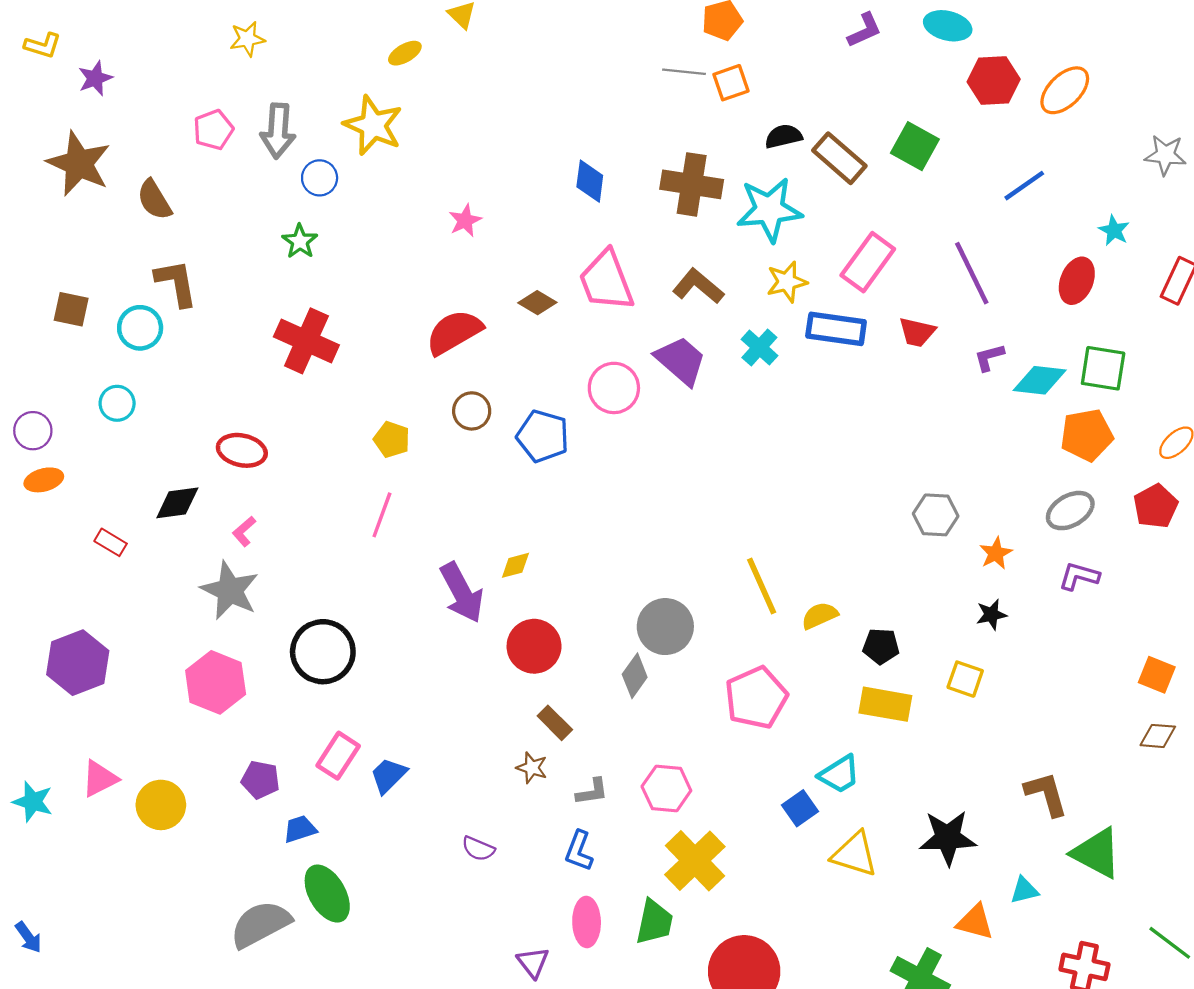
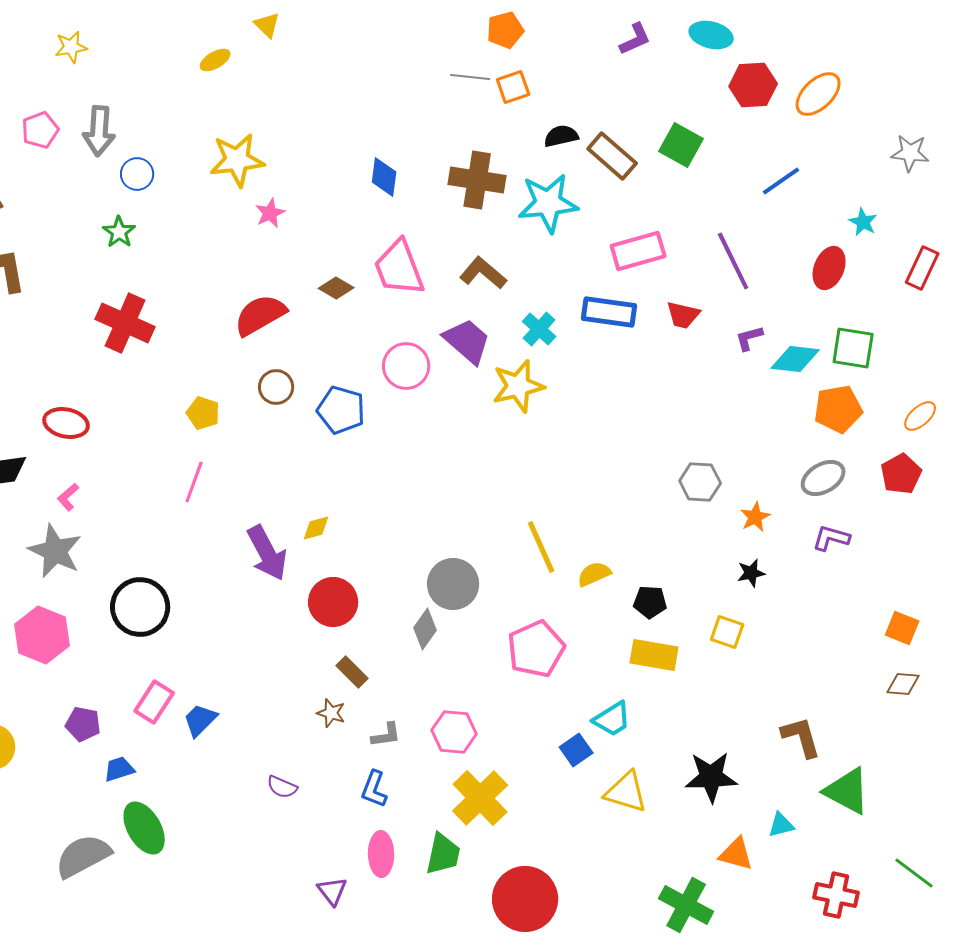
yellow star: (373, 125) -> (237, 160), moved, turned -30
pink rectangle: (868, 262) -> (638, 251), turned 38
yellow star: (787, 282) -> (518, 386), moved, size x1.4

